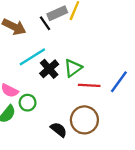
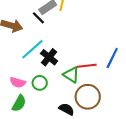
green triangle: (73, 68) -> (71, 75), moved, turned -42
green circle: (28, 103) -> (40, 83), moved

